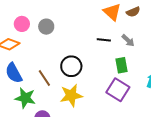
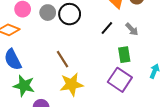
black line: (104, 40) -> (107, 28), turned -56
black circle: (71, 66) -> (70, 14), moved
brown line: (44, 78) -> (62, 59), moved

